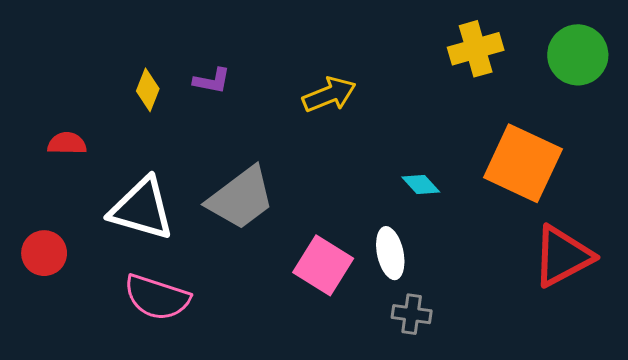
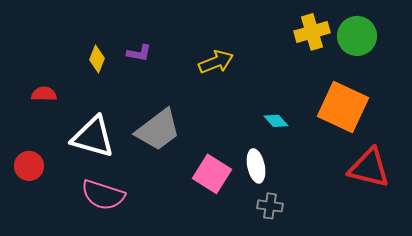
green circle: (578, 55) -> (357, 36), moved
red triangle: (563, 256) -> (369, 168), turned 42

